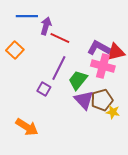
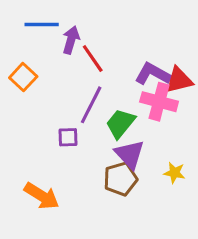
red line: (60, 38) -> (93, 59), turned 30
purple square: (44, 89) -> (68, 137), turned -32
brown pentagon: (102, 100) -> (120, 179), moved

